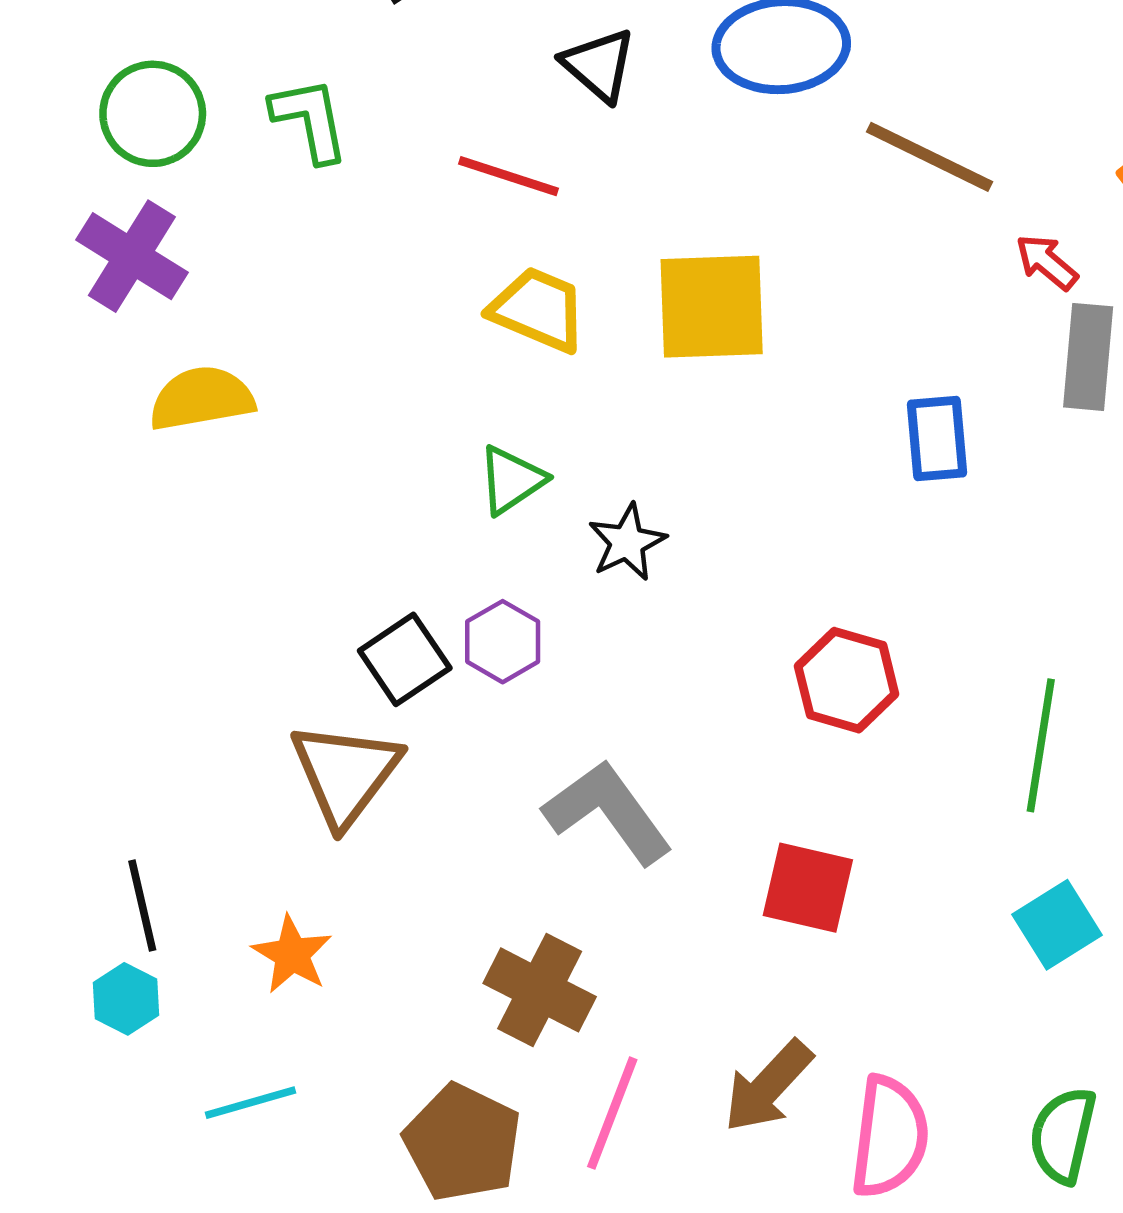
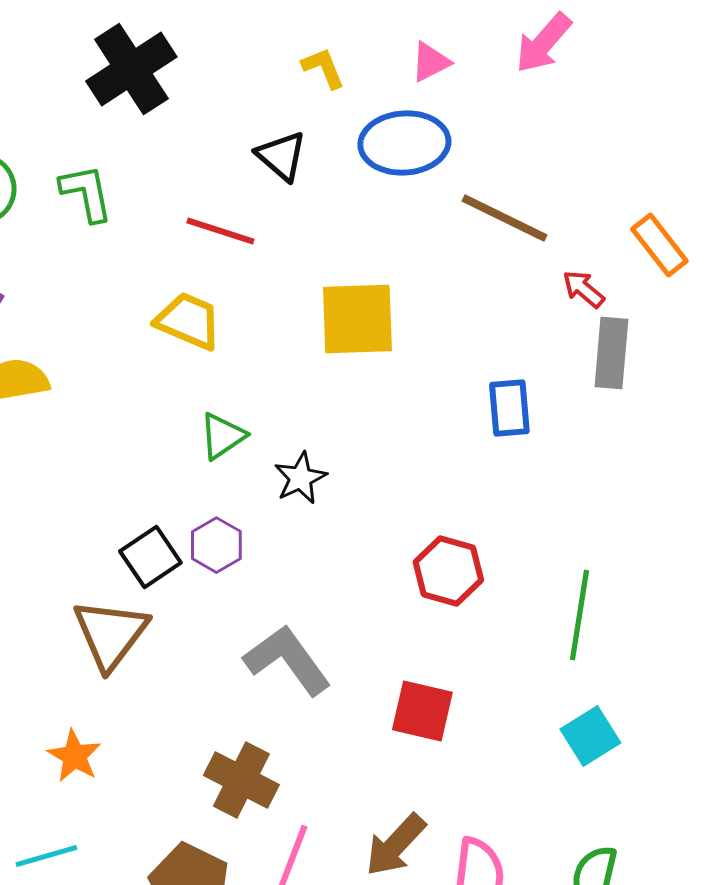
yellow trapezoid: (538, 310) -> (188, 321), moved

